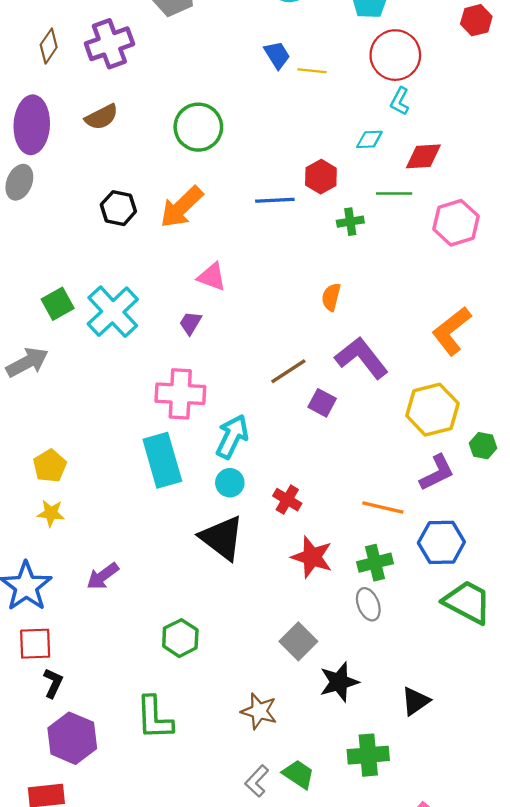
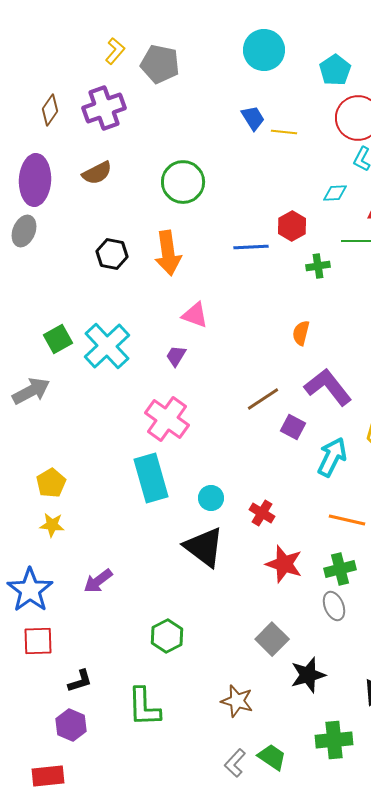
orange arrow: (181, 207) -> (168, 253), turned -54
pink cross: (180, 394) -> (167, 419), turned 33
cyan arrow: (232, 437) -> (332, 457), moved
black L-shape: (53, 683) -> (80, 681), moved, turned 48
purple hexagon: (72, 738) -> (71, 725), size x0.7

